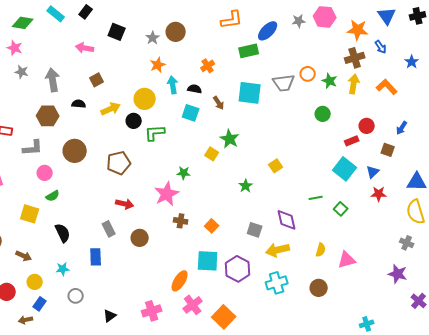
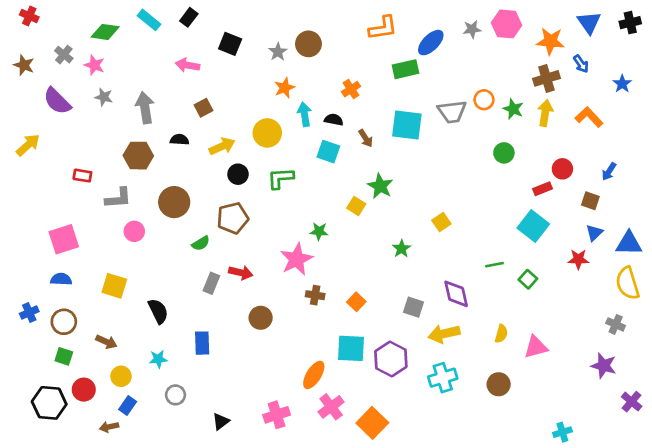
black circle: (134, 121) -> (238, 174), moved
blue triangle: (373, 172) -> (594, 233), moved
green semicircle: (53, 196) -> (201, 243), moved
gray rectangle: (109, 229) -> (211, 283), moved, turned 49

